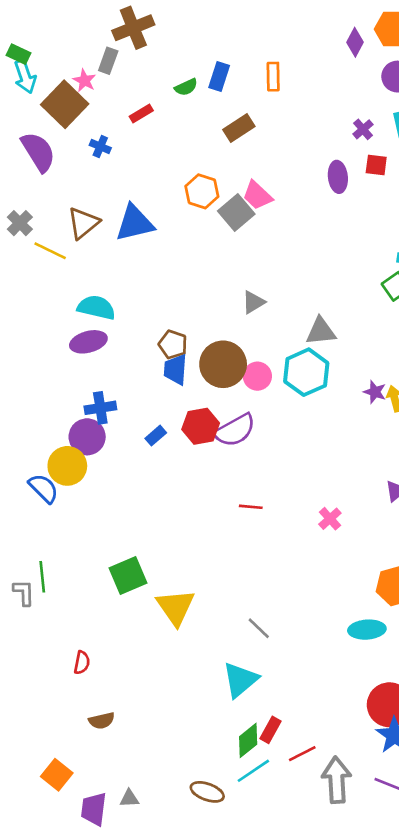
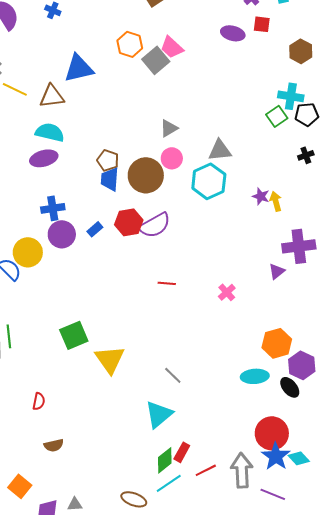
purple ellipse: (338, 177) -> (233, 33), turned -70
brown triangle: (83, 223) -> (52, 96), moved, turned 32
pink circle: (257, 376) -> (172, 158), moved
purple circle: (87, 437) -> (62, 234), moved
gray arrow: (337, 780) -> (242, 470), moved

